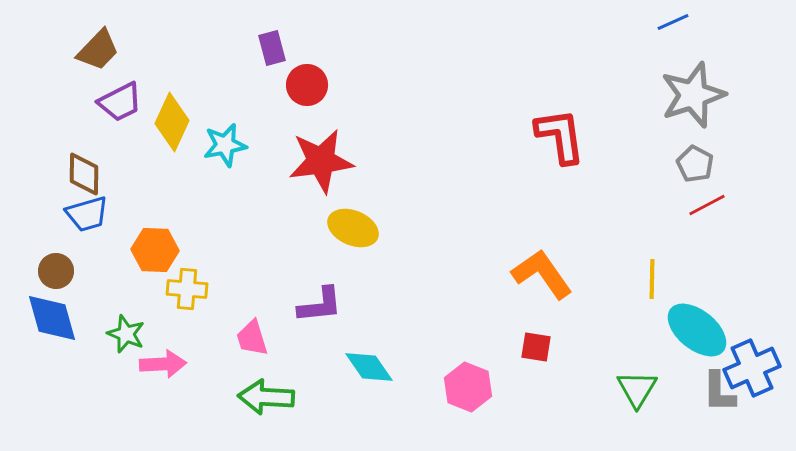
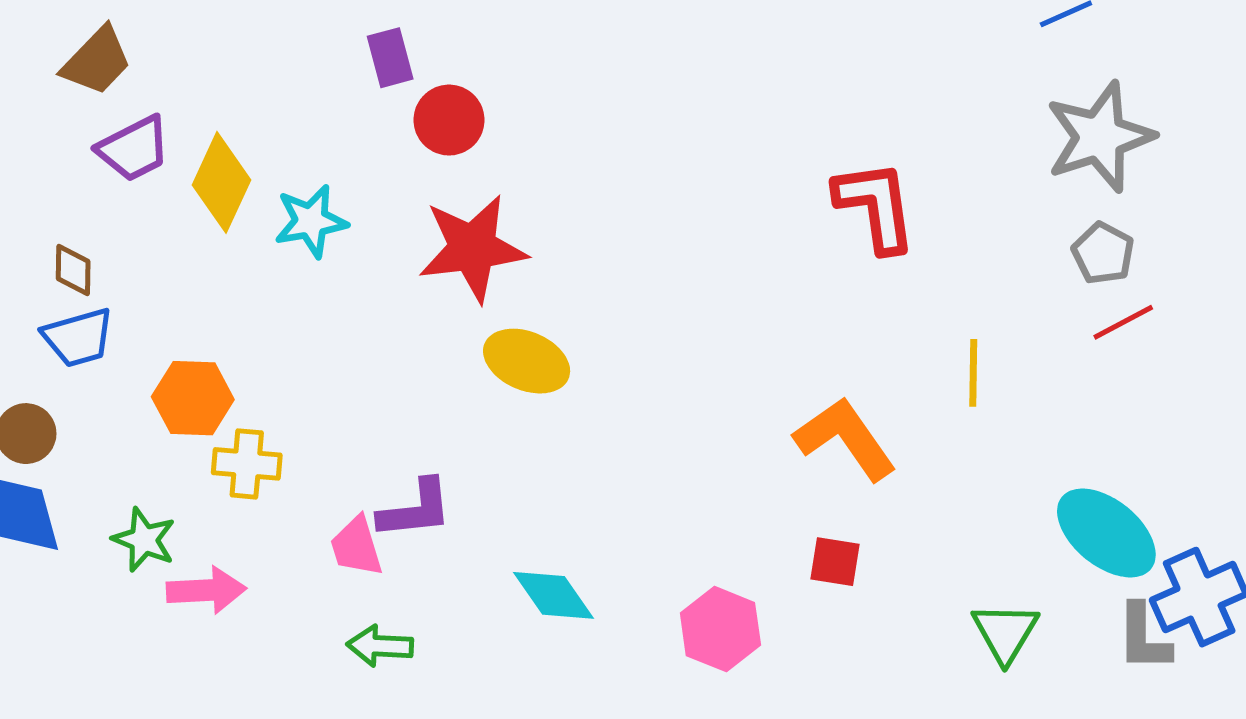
brown diamond: (84, 174) -> (73, 270), size x0.7
yellow line: (652, 279) -> (973, 373), moved
purple L-shape: (320, 305) -> (415, 509), moved
green arrow: (266, 397) -> (380, 646), size x0.7

